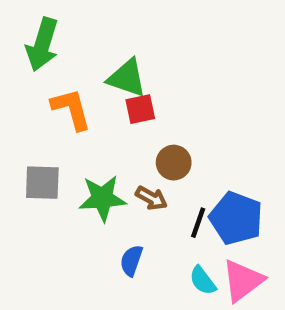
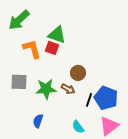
green arrow: (42, 45) -> (19, 20), turned 30
red square: (140, 109) -> (52, 48), moved, turned 32
blue semicircle: (131, 261) -> (38, 121), moved
cyan semicircle: (203, 281) -> (78, 127), moved

